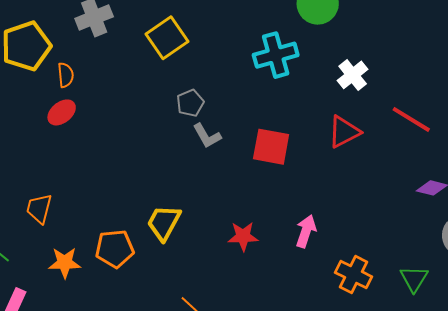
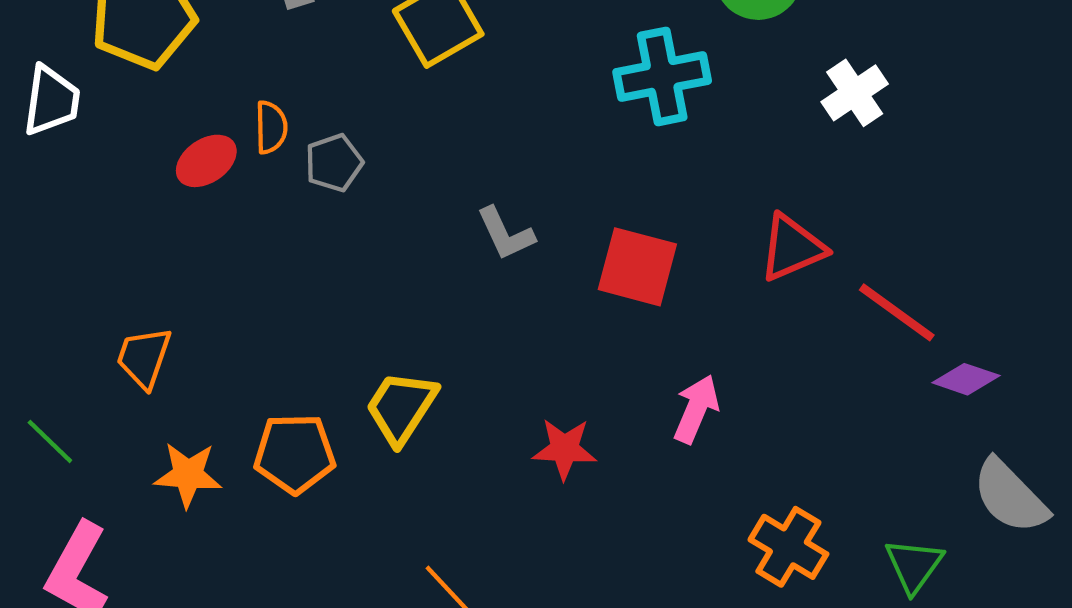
orange semicircle: (66, 75) -> (271, 127), moved
white cross: (353, 75) -> (855, 93), moved
gray pentagon: (190, 103) -> (334, 163), moved
red line: (411, 119) -> (897, 312), moved
pink arrow: (306, 231) -> (696, 409), moved

